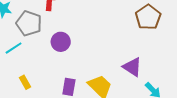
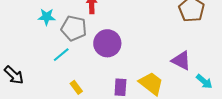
purple circle: (61, 42) -> (107, 43), size x1.4

